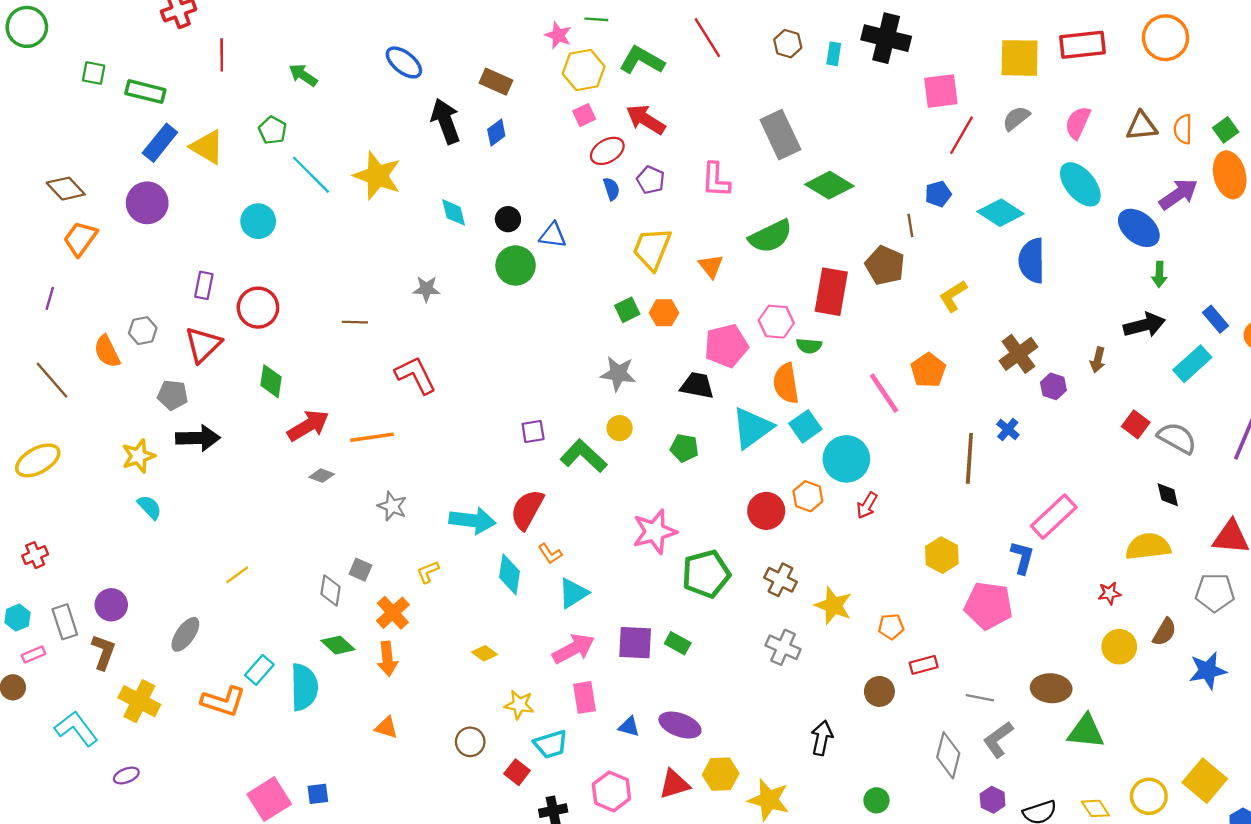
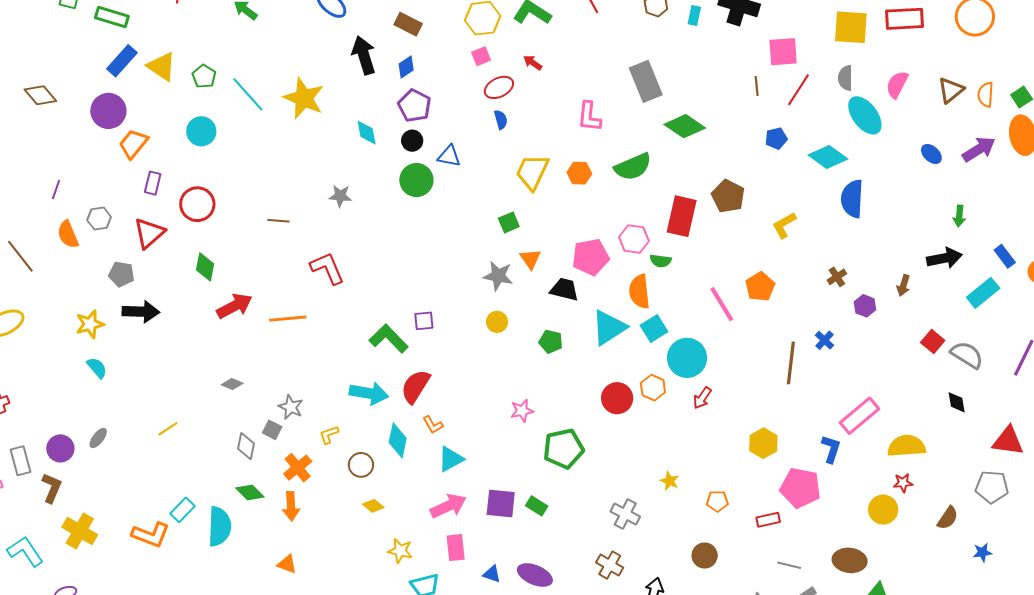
gray semicircle: (1016, 118) -> (845, 78), turned -55
red arrow: (646, 120) -> (533, 63), size x0.6
brown triangle: (1142, 126) -> (951, 90), turned -36
green pentagon: (273, 130) -> (204, 76), moved
purple pentagon: (651, 180) -> (415, 106), moved, size x1.4
cyan ellipse: (1080, 184) -> (865, 115), moved
brown line: (910, 225) -> (757, 86), moved
blue ellipse: (1139, 228) -> (931, 154), moved, size x0.6
orange trapezoid: (80, 239) -> (133, 144), moved
orange triangle: (711, 266) -> (530, 259), moved
purple line: (50, 298) -> (56, 190), moved
orange hexagon: (664, 313) -> (579, 173), moved
brown cross: (1018, 354) -> (837, 277), size x0.6
green L-shape: (584, 456) -> (389, 339), moved
gray diamond: (322, 476) -> (232, 384), moved
gray star: (392, 506) -> (291, 407), moved
pink star: (655, 532) -> (522, 411), size x0.6
yellow semicircle: (1148, 547) -> (907, 446), moved
brown cross: (781, 580) -> (610, 565), moved
yellow star: (833, 605) -> (670, 481), size x0.6
gray ellipse: (185, 634) -> (98, 438), moved, size x0.7
yellow circle: (1119, 647) -> (883, 510), moved
red rectangle: (924, 665) -> (768, 520), moved
blue star: (1208, 671) -> (982, 552), size x0.6
brown circle: (470, 742) -> (361, 465), moved

